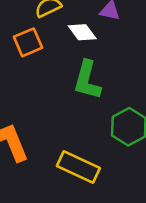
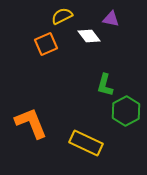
green L-shape: (87, 80) -> (105, 85), moved, size x0.7

